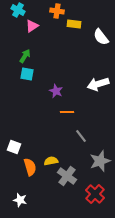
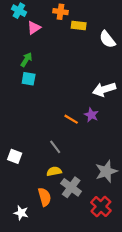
purple star: (56, 91) -> (91, 115), moved
orange line: (67, 112) -> (71, 119), turned 32
gray line: (81, 136) -> (55, 147), moved
orange semicircle: (30, 167) -> (44, 197), moved

